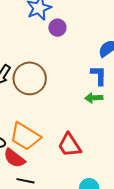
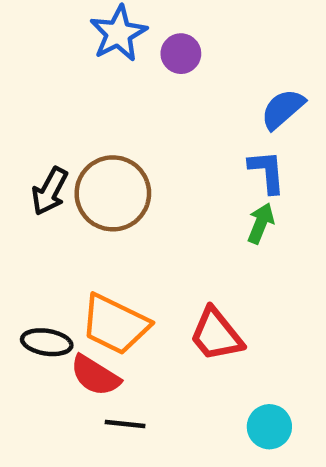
purple circle: (57, 28) -> (181, 54), moved
green arrow: (94, 98) -> (261, 223), turned 120

